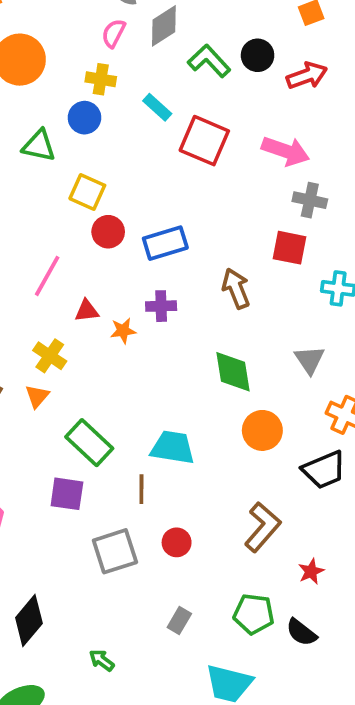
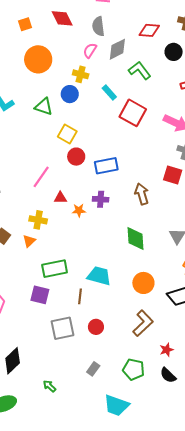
black circle: (258, 55) -> (174, 52), moved
yellow cross: (50, 356) -> (38, 220), turned -30
orange circle: (262, 430) -> (143, 283), moved
green rectangle: (89, 443) -> (55, 269), turned -60
black semicircle: (301, 632) -> (168, 375), moved

